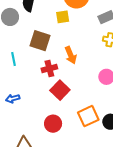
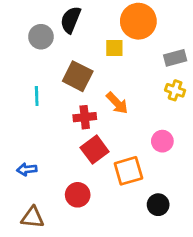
orange arrow: (71, 55) -> (117, 103), turned -30
blue arrow: (13, 99) -> (27, 169), moved
orange square: (88, 116) -> (128, 171), moved

